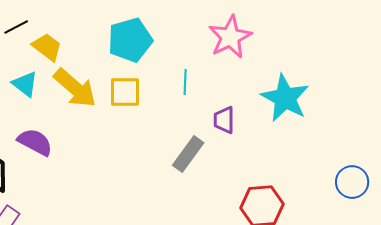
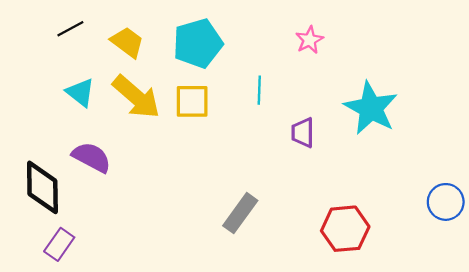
pink star: (230, 37) -> (309, 40), size x0.6
yellow trapezoid: (47, 47) -> (127, 42), moved
gray rectangle: (188, 154) -> (240, 213), moved

